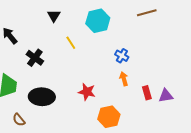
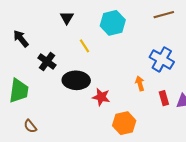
blue cross: (122, 56) -> (162, 59), moved, size x1.6
black ellipse: (42, 97) -> (76, 80), moved

